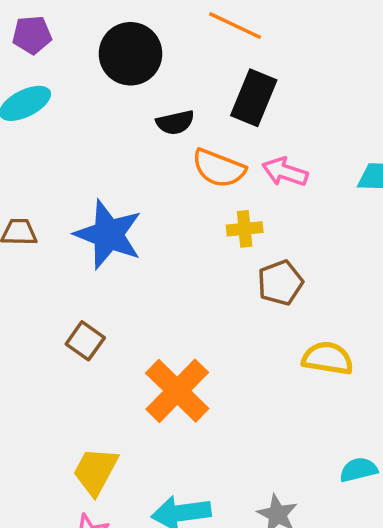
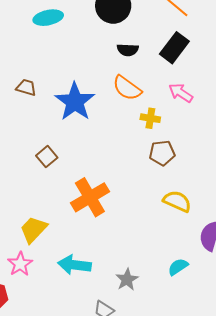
orange semicircle: (219, 168) -> (127, 88), moved
cyan semicircle: (359, 470) -> (178, 267), turned -35

